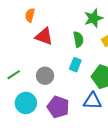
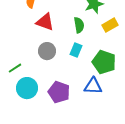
green line: (14, 75) -> (15, 68), moved
gray circle: (45, 76) -> (47, 51), moved

